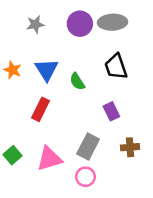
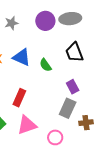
blue triangle: (47, 70) -> (22, 57), turned -30
red rectangle: (41, 109) -> (19, 98), moved
gray rectangle: (88, 146) -> (68, 108), moved
brown cross: (130, 147) -> (86, 123), moved

